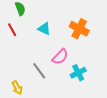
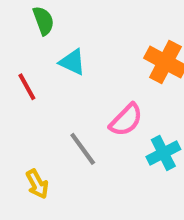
cyan triangle: (44, 29) -> (72, 62), moved
red line: (12, 30) -> (27, 87), moved

